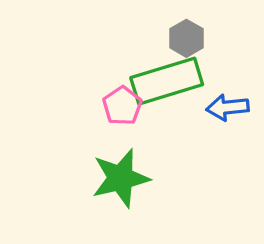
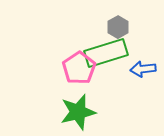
pink pentagon: (122, 106) -> (79, 68), size x1.4

